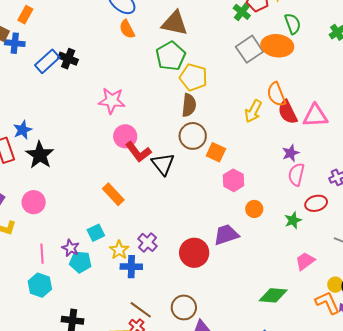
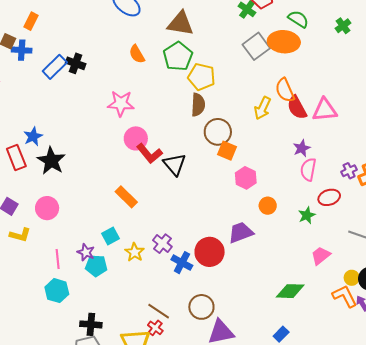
green semicircle: (293, 24) -> (298, 19), turned -35
orange semicircle: (127, 29) -> (137, 54), moved
brown circle: (193, 136) -> (218, 132), moved
blue cross: (131, 267) -> (182, 263), moved, turned 30

